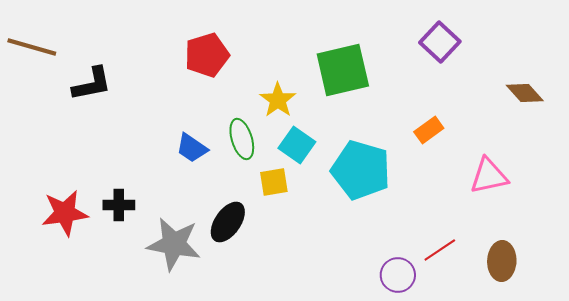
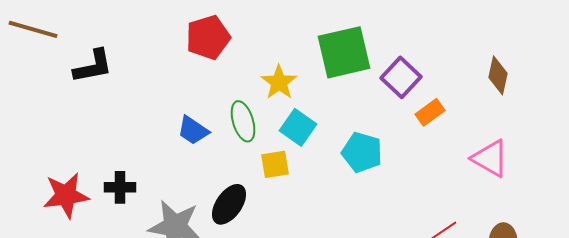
purple square: (440, 42) -> (401, 77), moved
brown diamond: (525, 93) -> (498, 75), moved, turned 54
cyan pentagon: (361, 170) -> (362, 152), size x0.7
pink triangle: (489, 176) -> (490, 158), turned 42

